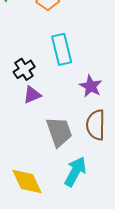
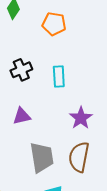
cyan rectangle: (62, 49) -> (59, 77), size x0.7
black cross: (24, 69) -> (21, 70), moved

